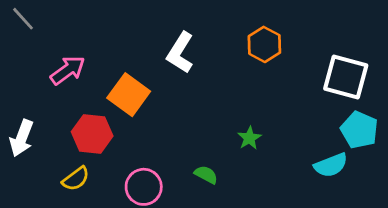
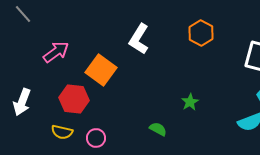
yellow semicircle: (76, 179) -> (62, 132), turned 50
pink circle: (144, 187) -> (96, 138), moved, size x0.7

